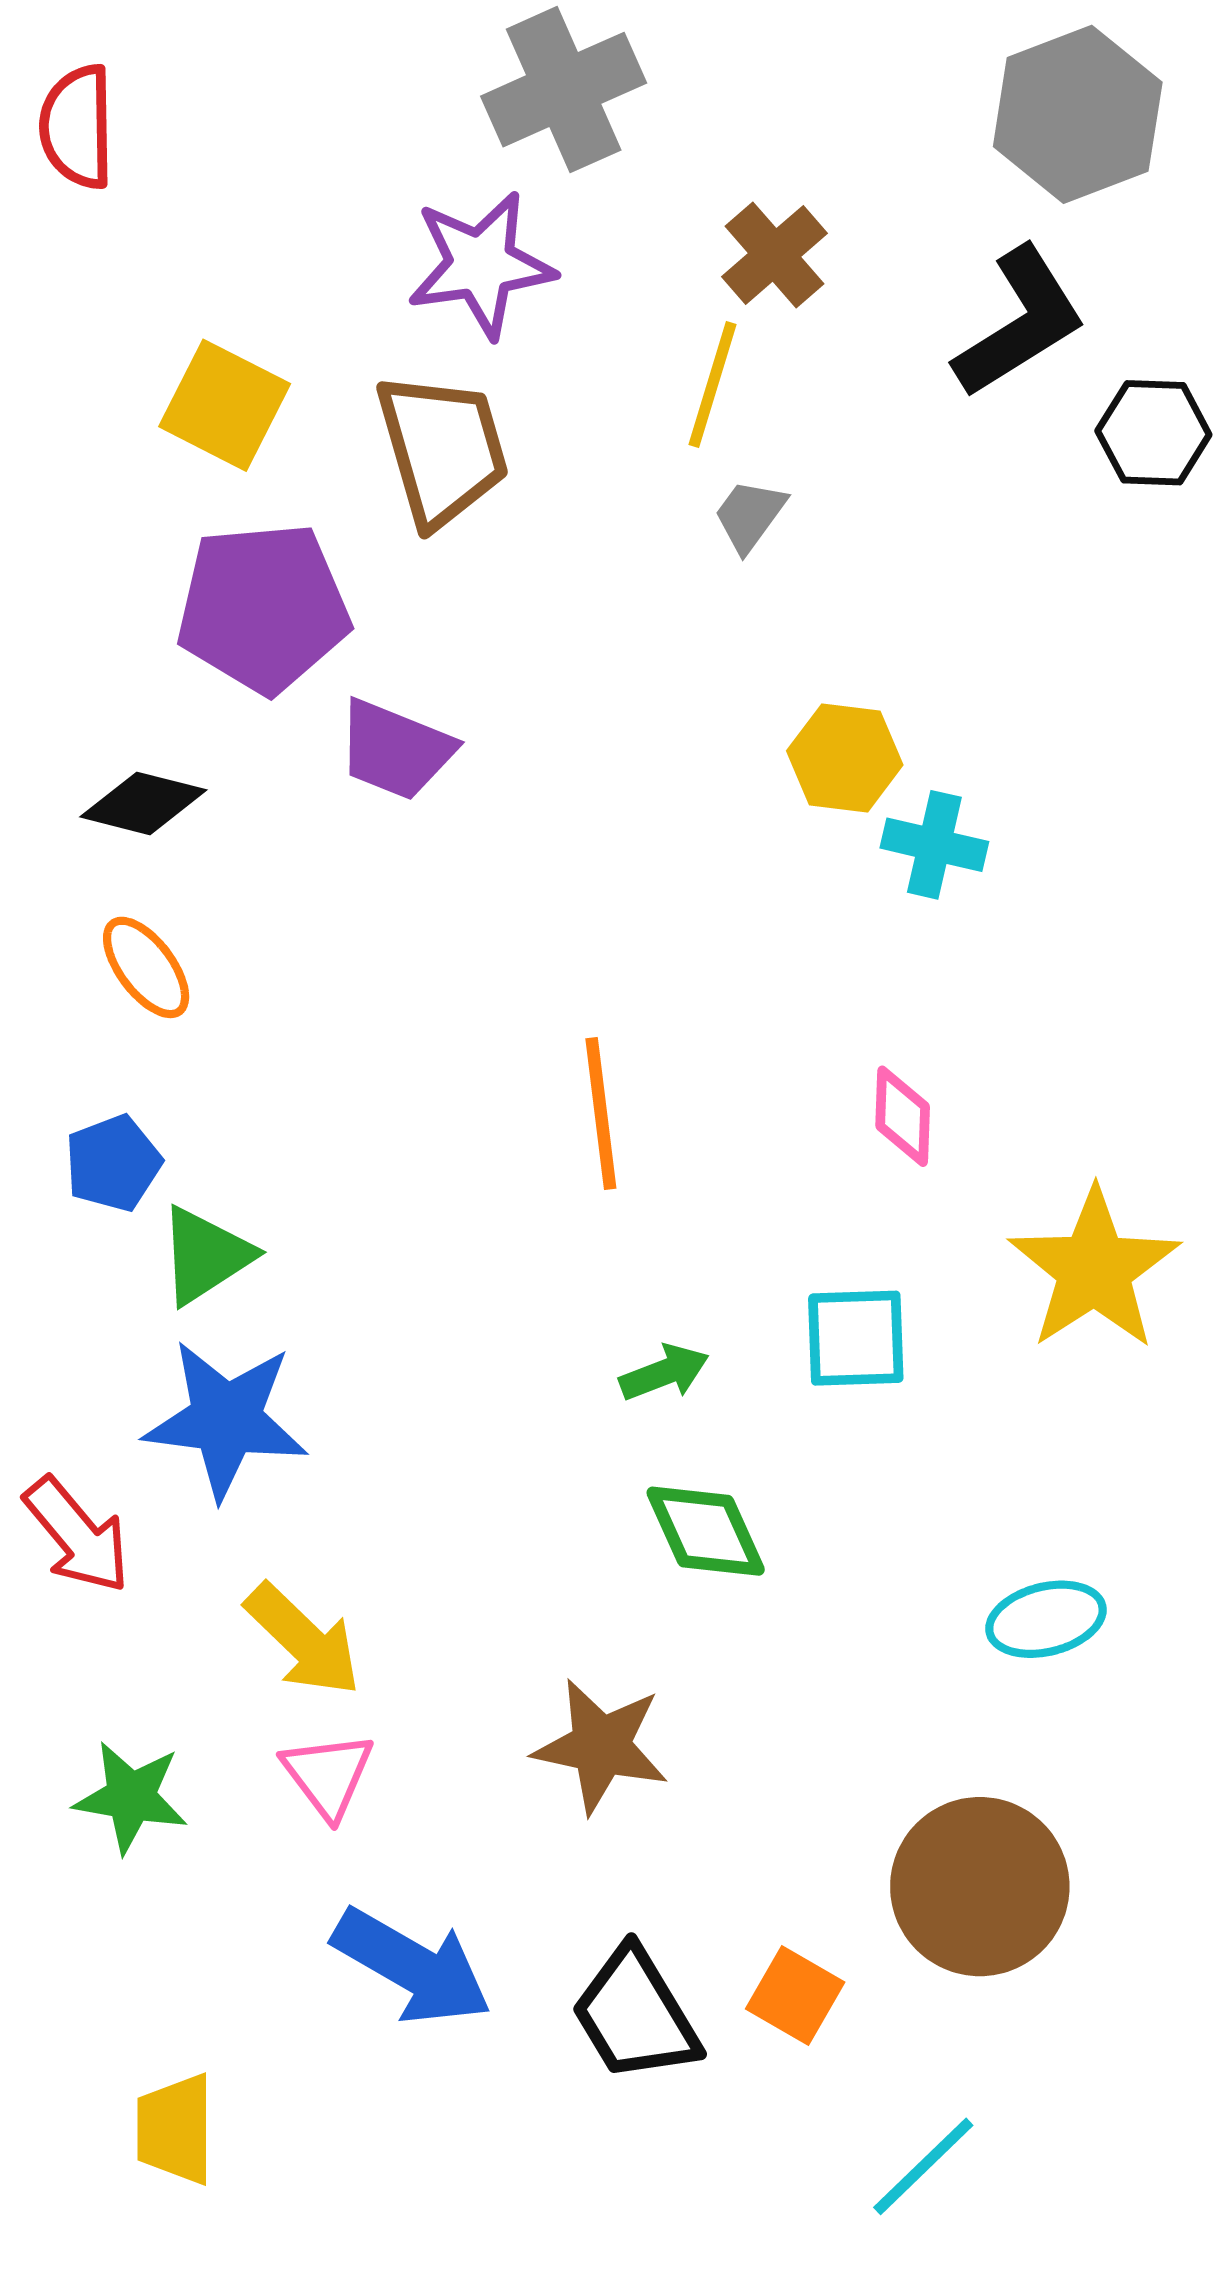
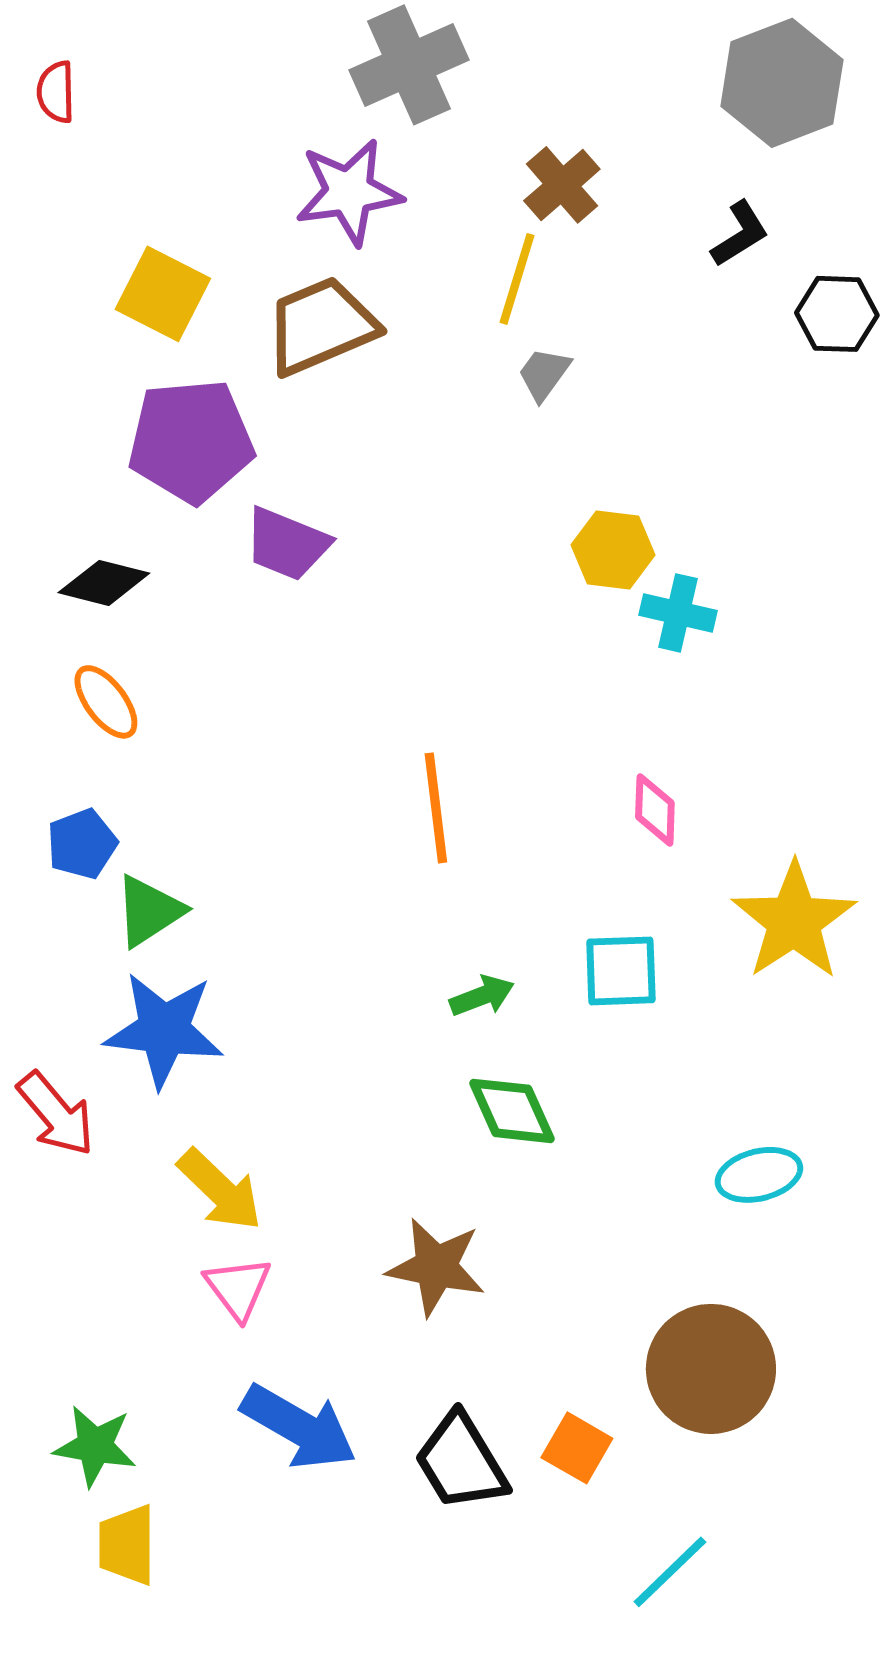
red semicircle: (77, 127) -> (56, 92), size x0.7
black L-shape: (1020, 322) -> (740, 234), size x0.6
brown trapezoid: (442, 449) -> (321, 326), turned -97
green star: (131, 1797) -> (95, 1446), moved

